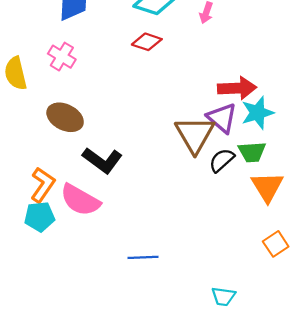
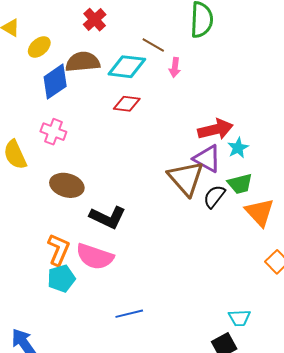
cyan star: (257, 113) -> (238, 148), size x0.7
blue line: (143, 257) -> (129, 314), moved

